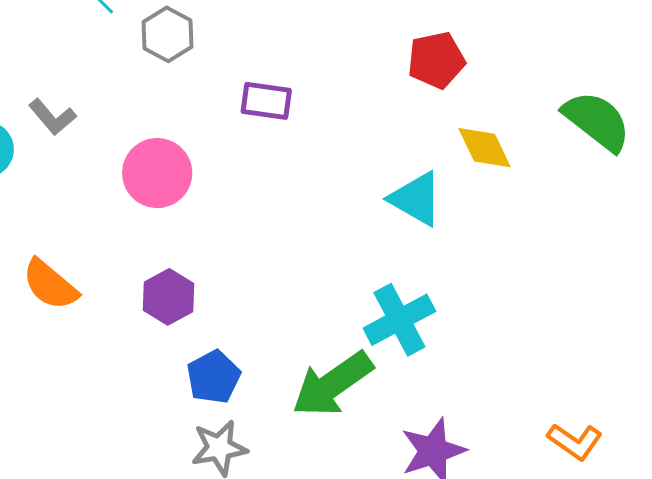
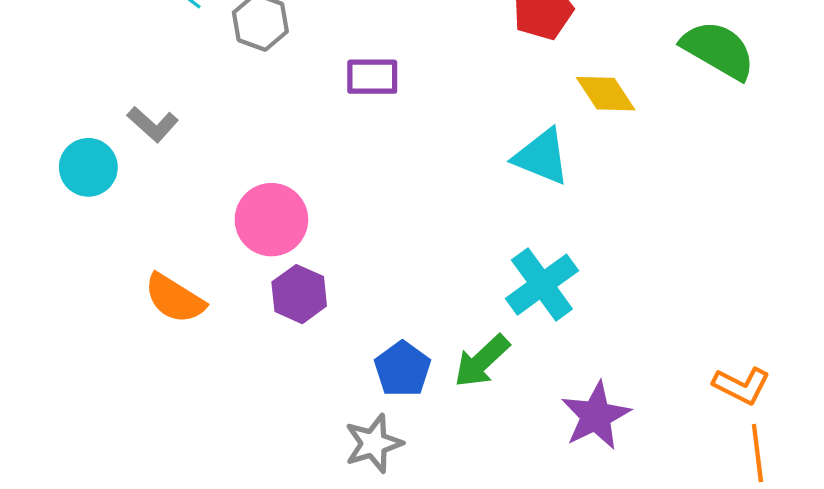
pink circle: (157, 173) -> (271, 220), moved
blue pentagon: (214, 377) -> (402, 369), moved
green arrow: (332, 384) -> (482, 361), size x0.7

